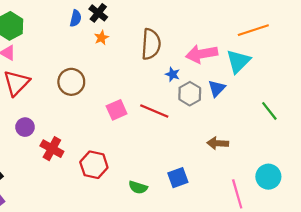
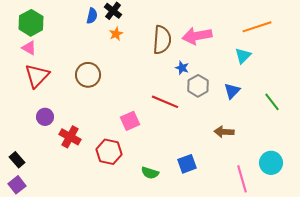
pink arrow: (202, 54) -> (197, 36), moved
cyan triangle: (238, 61) -> (243, 56), size x0.7
blue triangle: (217, 88) -> (232, 91), moved
pink square: (117, 110) -> (130, 121), moved

